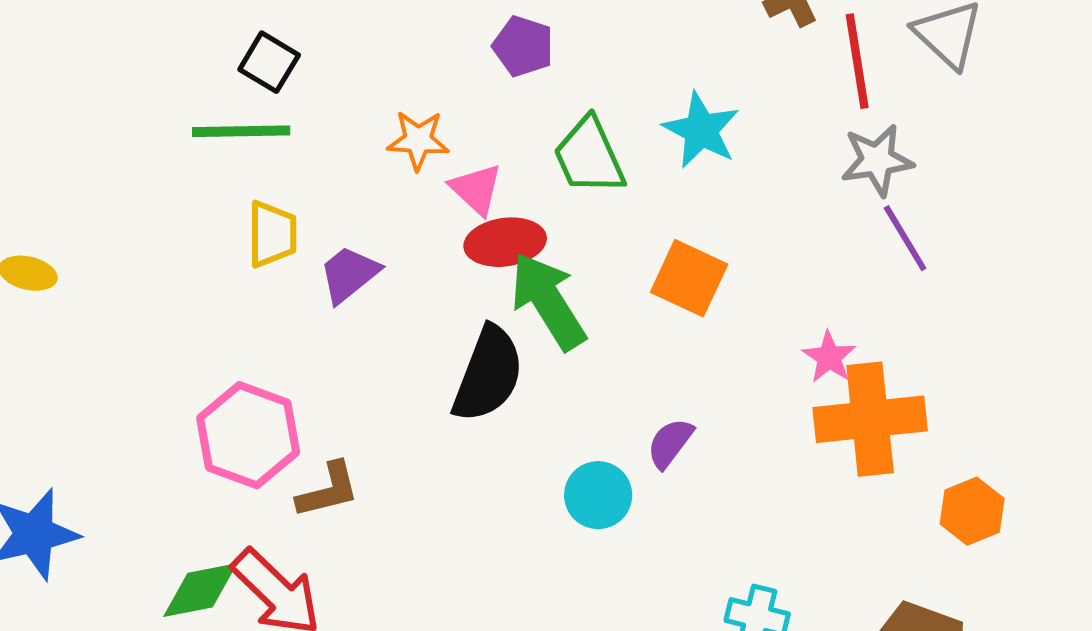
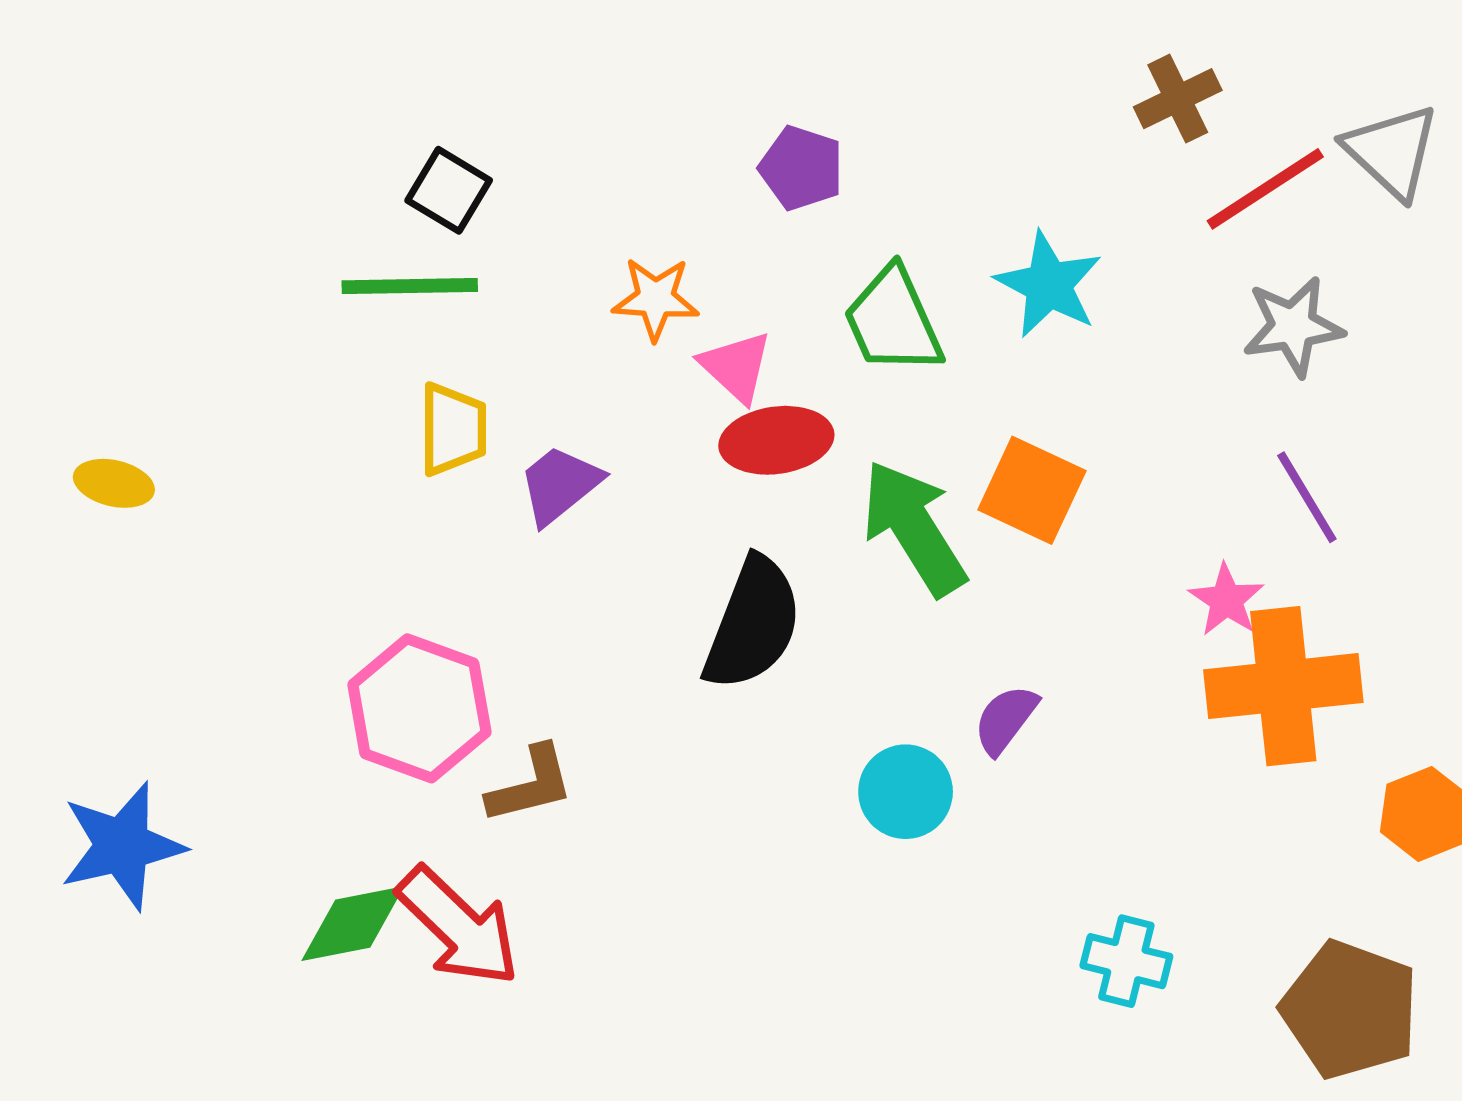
red line: (857, 61) -> (1265, 189), turned 66
purple line: (905, 238) -> (1307, 497), moved
green arrow: (548, 301) -> (914, 528), moved

